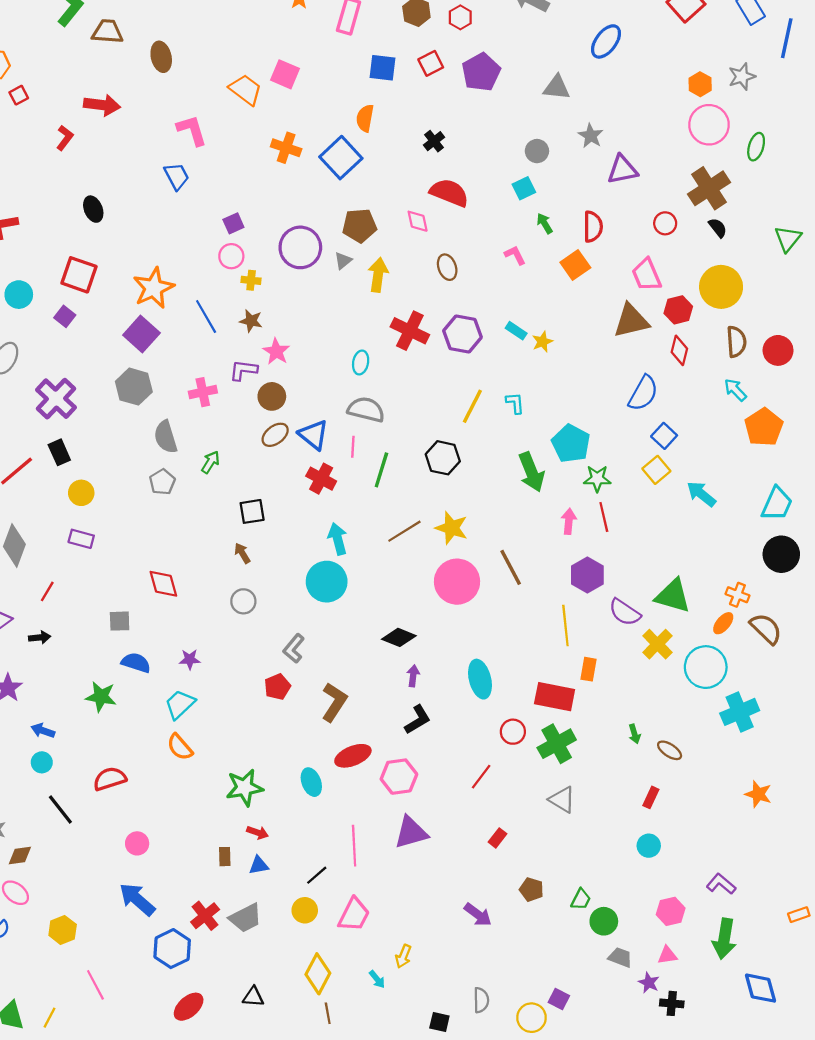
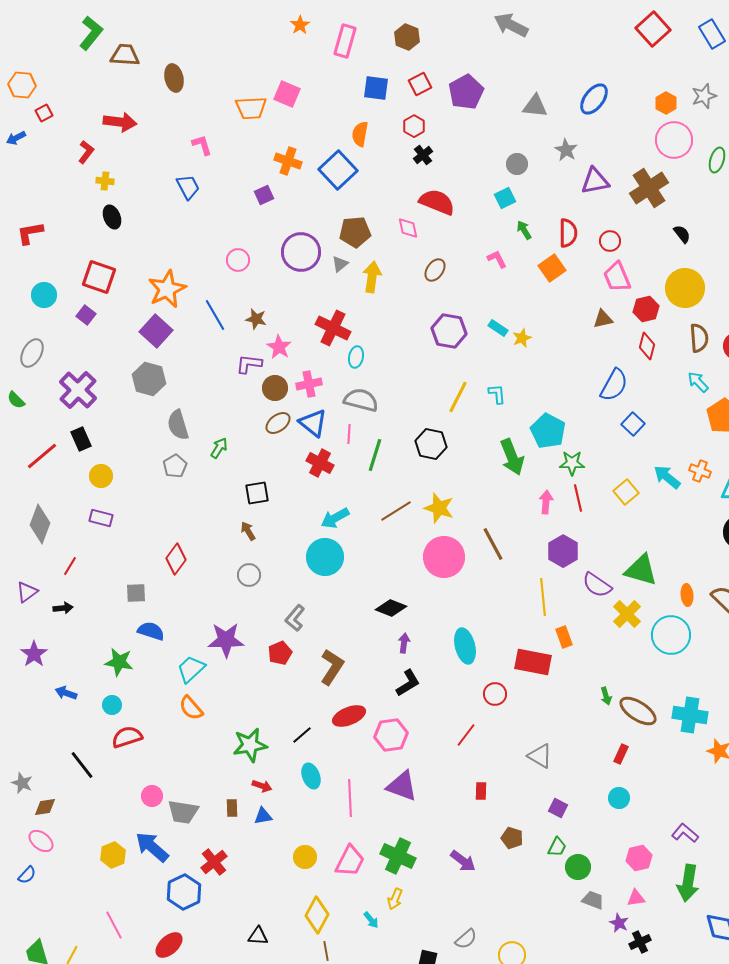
red hexagon: (460, 17) -> (414, 126), moved
blue ellipse: (606, 41) -> (594, 99), moved
orange trapezoid: (246, 90) -> (251, 108), turned 140
pink L-shape: (192, 130) -> (202, 145), size x0.7
brown cross: (709, 188) -> (649, 188), moved
purple square: (233, 223) -> (264, 195), moved
red circle: (665, 223) -> (610, 241), moved
brown ellipse: (447, 267) -> (435, 270), turned 55
yellow cross: (251, 280) -> (105, 181), moved
brown triangle: (631, 321) -> (603, 319), size x0.6
red cross: (410, 331) -> (333, 328), moved
pink cross: (203, 392) -> (309, 384), moved
yellow square: (656, 470) -> (626, 492), moved
cyan arrow: (338, 539) -> (335, 518), turned -104
red diamond: (163, 584) -> (176, 559), turned 52
orange cross: (737, 595) -> (700, 471), moved
orange ellipse: (723, 623) -> (687, 595), turned -45
purple star: (190, 659) -> (226, 640), moved, size x1.8
orange rectangle: (588, 669) -> (564, 637), turned -30
cyan cross: (740, 712) -> (690, 715), moved, turned 32
green cross: (557, 744) -> (398, 856), moved, turned -36
brown ellipse: (670, 750) -> (638, 711), size x1.6
cyan circle: (42, 762) -> (112, 705), moved
cyan ellipse: (311, 782) -> (311, 776), moved
purple triangle: (411, 832) -> (402, 786), turned 36
red rectangle: (498, 838) -> (481, 791), turned -36
black line: (317, 875) -> (302, 735), moved
gray trapezoid: (246, 918) -> (183, 812), moved, turned 36
yellow hexagon: (63, 930) -> (113, 855), moved
purple square: (559, 999) -> (558, 808), moved
gray semicircle: (481, 1000) -> (466, 939), turned 50
black cross: (672, 1003) -> (640, 942), turned -30
red ellipse: (189, 1007) -> (169, 945), moved

